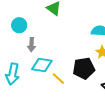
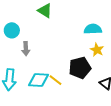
cyan diamond: (42, 65) -> (39, 80), moved

